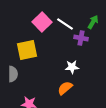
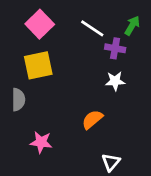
pink square: (42, 22) -> (40, 24), moved
white star: (72, 67) -> (115, 81), moved

